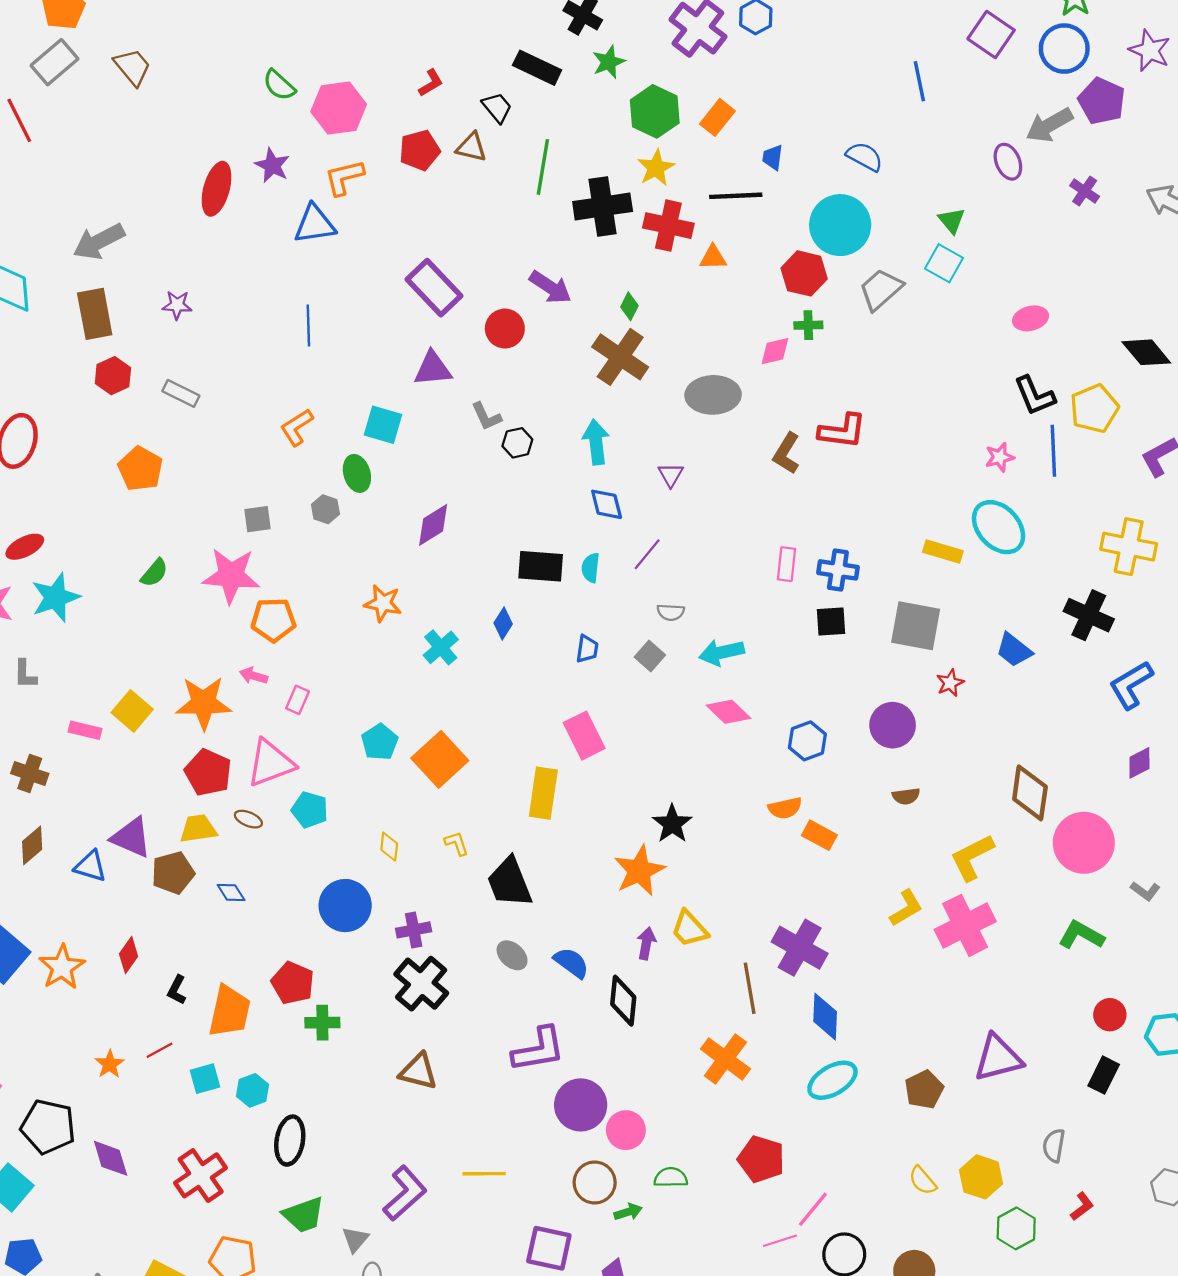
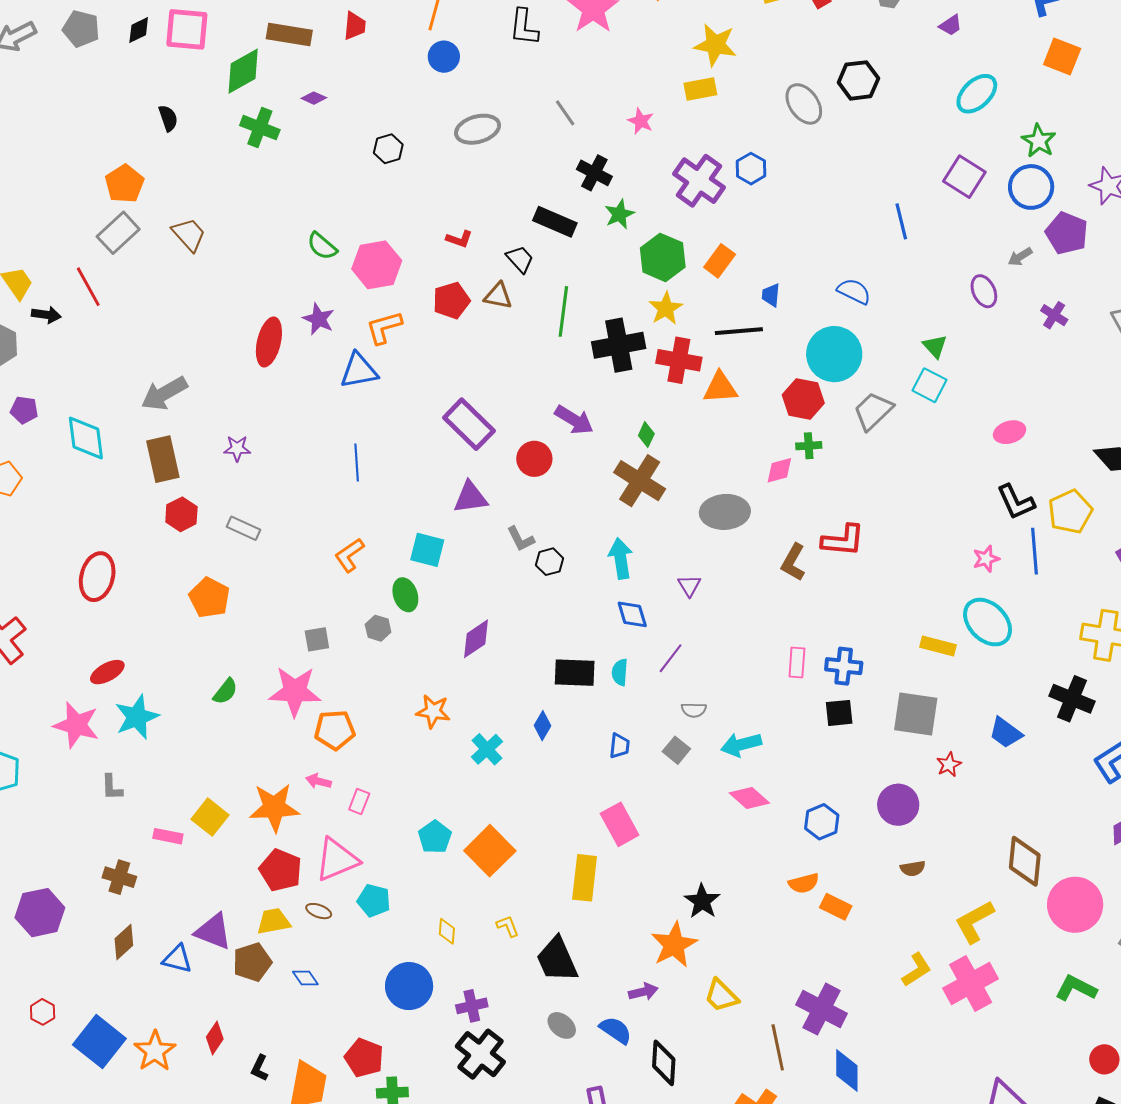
red L-shape: (431, 83) -> (459, 239), turned 52
gray arrow: (1049, 125) -> (1020, 257), size x0.6
orange triangle: (713, 257) -> (720, 388), size x1.4
purple arrow: (646, 943) -> (643, 992), moved, turned 68

